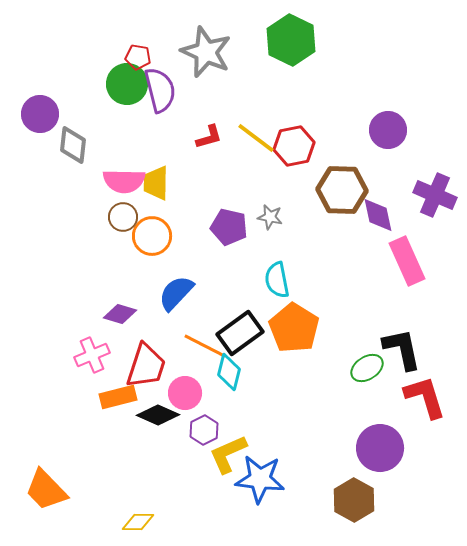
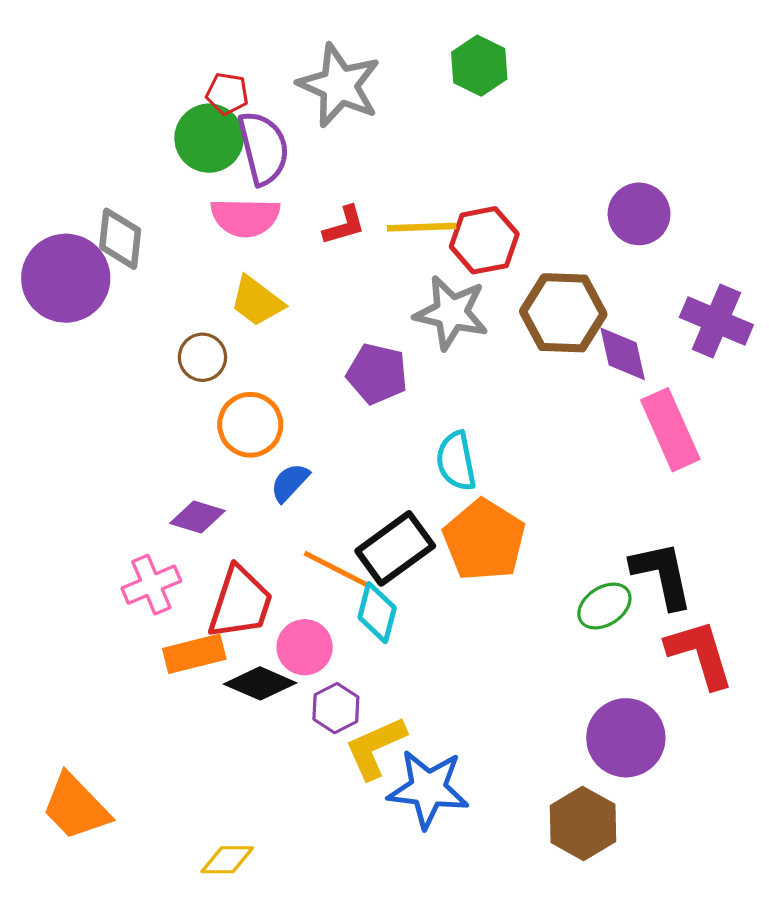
green hexagon: (291, 40) -> (479, 66), size x0.7
purple circle: (40, 114) -> (66, 278), moved, size x1.4
yellow line: (256, 138) -> (422, 227), turned -39
pink semicircle: (124, 181) -> (245, 217), moved
yellow trapezoid: (156, 183) -> (257, 301), turned -54
gray star: (270, 217) -> (451, 313), moved, size x1.8
orange circle: (152, 236) -> (250, 425), moved
blue semicircle: (176, 293) -> (290, 482), size x0.7

